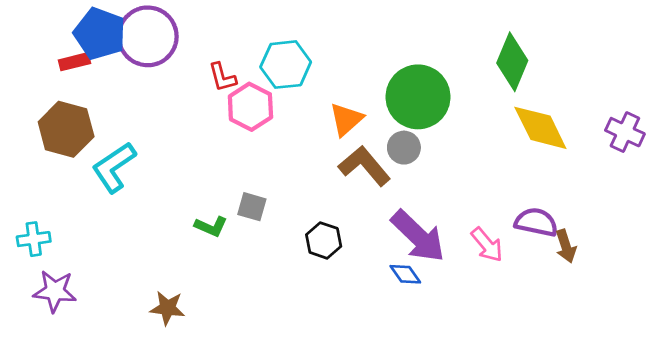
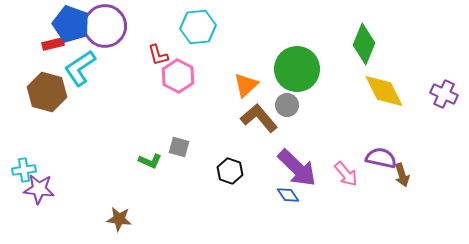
cyan hexagon: (286, 65) -> (198, 27), moved
cyan L-shape: (114, 167) -> (80, 68), moved
purple star: (55, 291) -> (39, 189), moved

